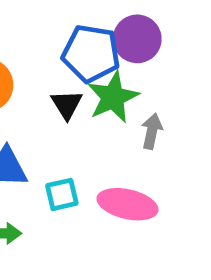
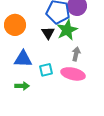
gray arrow: (152, 131) -> (76, 54), moved

